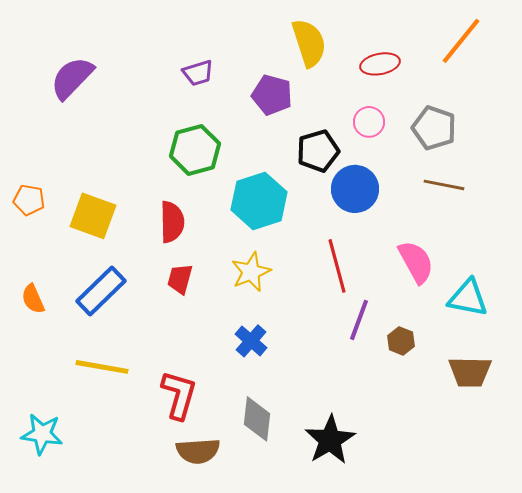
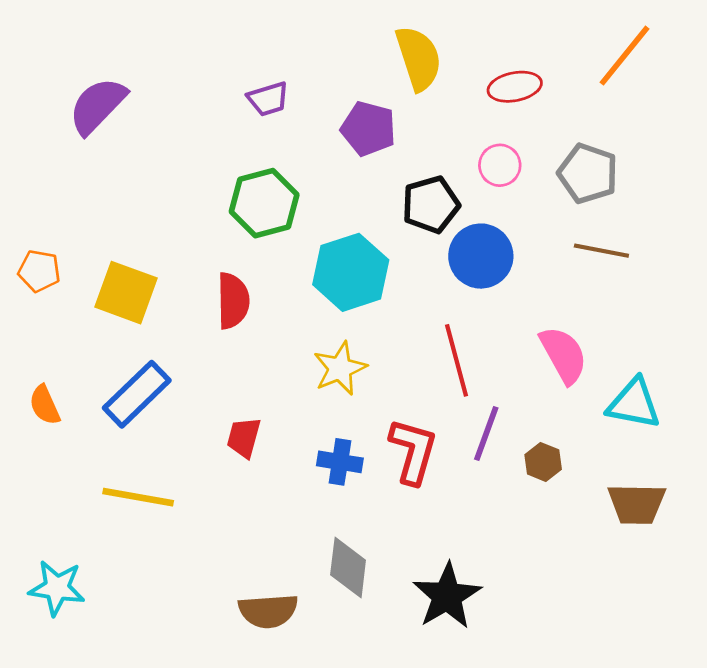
red trapezoid: (180, 279) -> (244, 438), moved
blue cross: (251, 341) -> (340, 462), turned -32
red L-shape: (179, 395) -> (413, 451), moved

